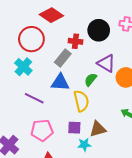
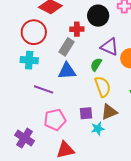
cyan cross: (23, 67) -> (29, 60), turned -30
yellow semicircle: (81, 101) -> (103, 87), moved

